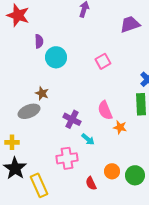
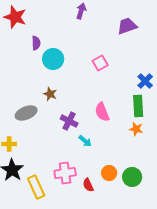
brown star: (42, 93) -> (50, 94), moved
orange star: (120, 127) -> (136, 129), moved
pink cross: (67, 158) -> (65, 173), moved

